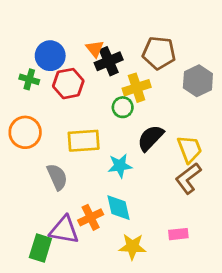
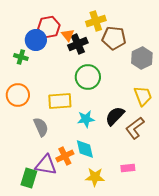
red hexagon: (68, 84) -> (49, 27), moved
yellow cross: (137, 88) -> (96, 21), moved
green circle: (123, 107) -> (88, 77), size x1.6
black semicircle: (151, 138) -> (115, 116), moved
yellow trapezoid: (190, 149) -> (143, 96), moved

